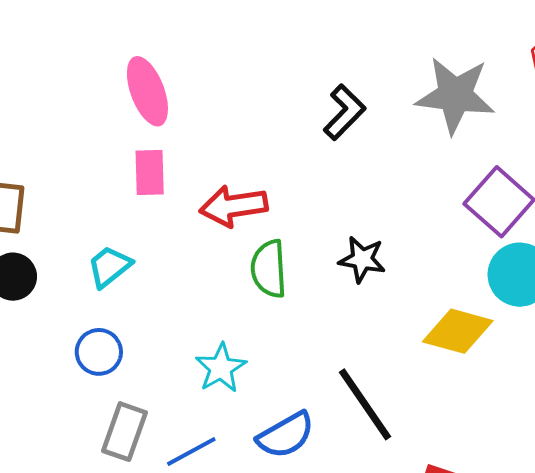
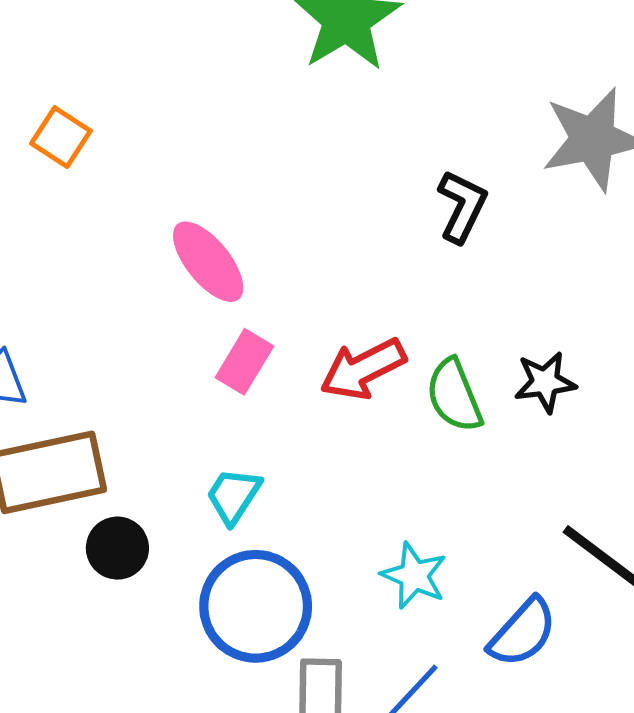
pink rectangle: (150, 172) -> (244, 362), turned 51
green semicircle: (269, 269) -> (454, 395), moved
blue circle: (99, 352) -> (256, 606), size x1.8

